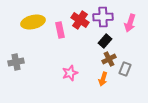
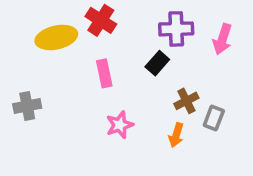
red cross: (80, 20) -> (101, 20), moved
pink rectangle: (60, 30) -> (104, 73), moved
black rectangle: (105, 41) -> (157, 63), moved

